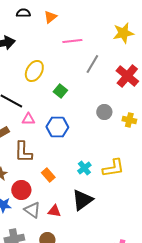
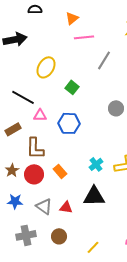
orange triangle: (50, 17) -> (72, 18), moved
red circle: (21, 190) -> (34, 174), moved
black triangle: (82, 200) -> (94, 196), turned 35

